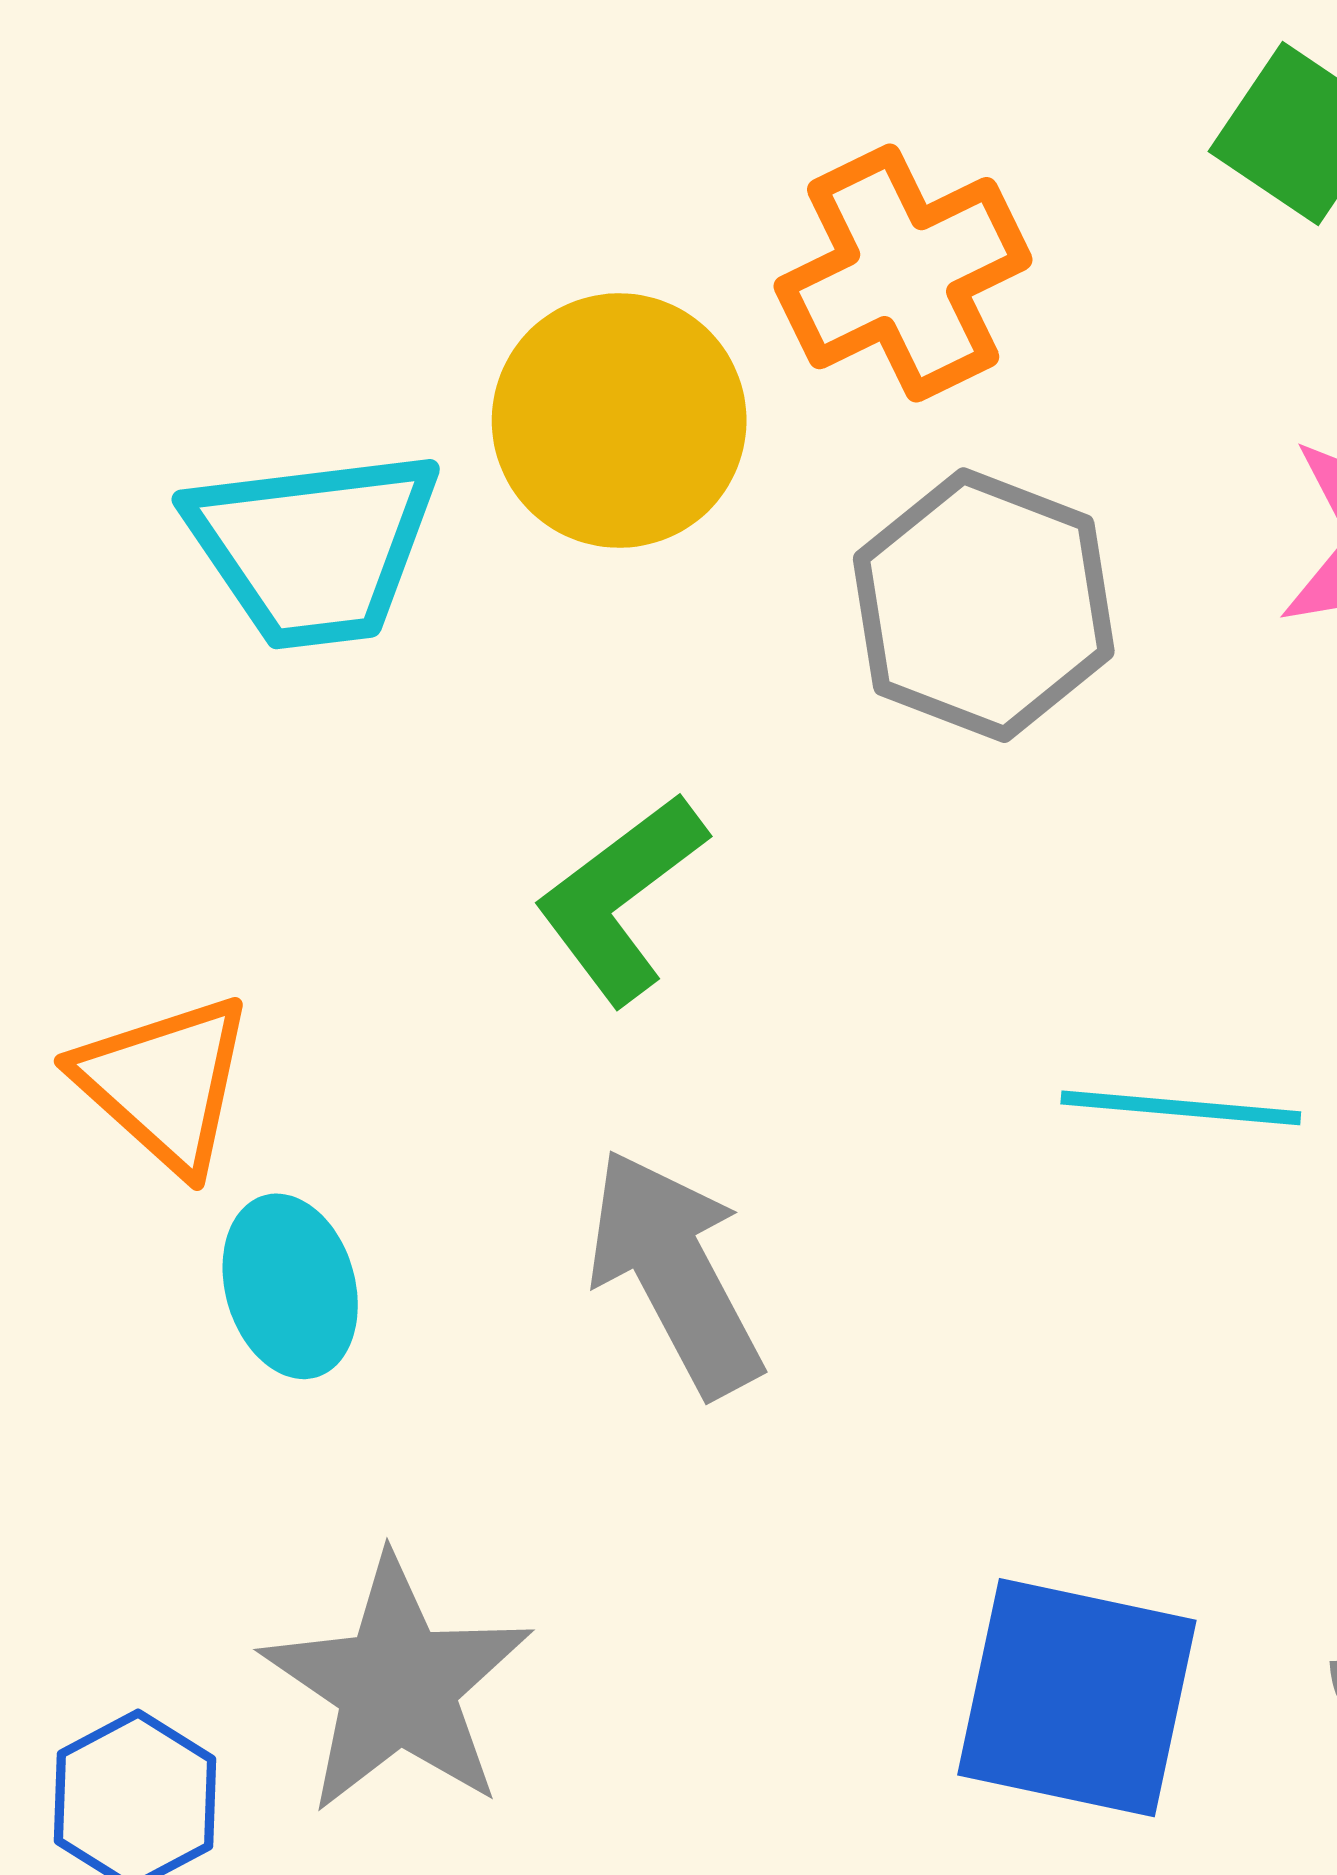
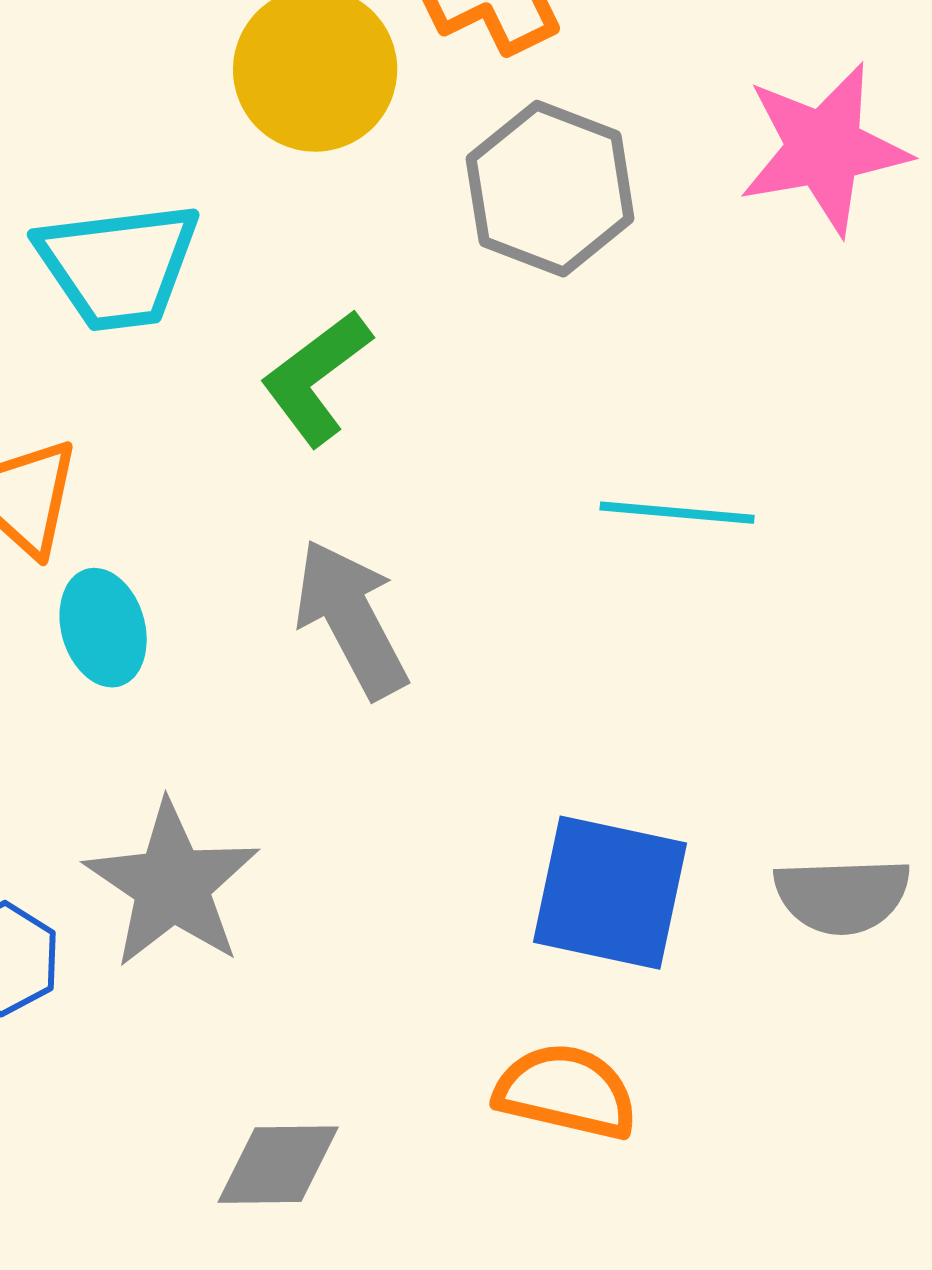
cyan trapezoid: (313, 548) -> (118, 266), moved

